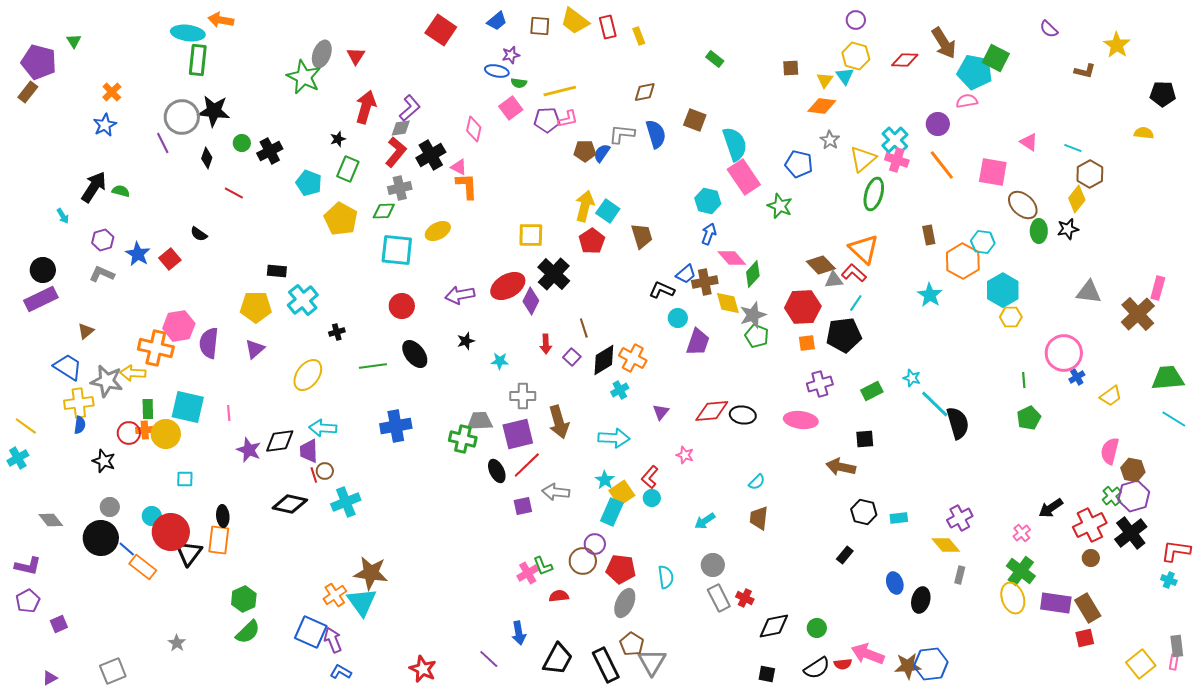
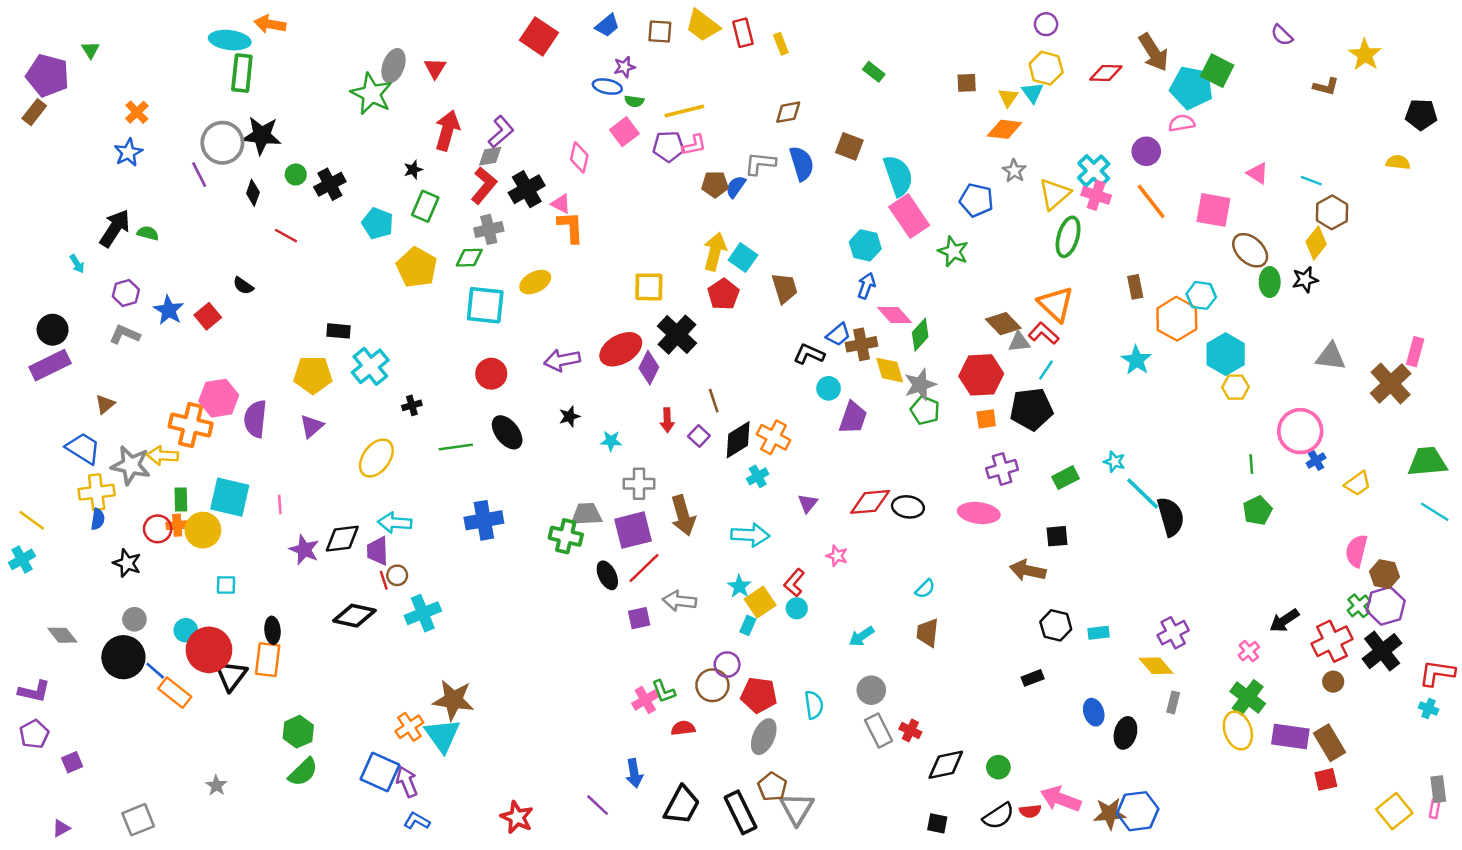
cyan rectangle: (612, 512) -> (748, 625), size x0.6
black rectangle: (845, 555) -> (1033, 678), turned 30

